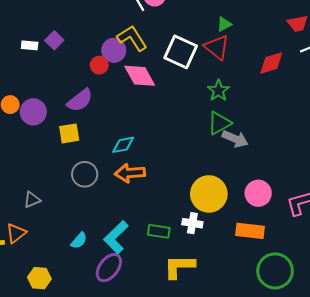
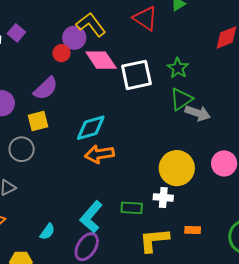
red triangle: (217, 47) -> (145, 18), moved
white square: (181, 52) -> (136, 75), moved, turned -32
cyan diamond: (123, 145) -> (91, 128), size x1.4
gray circle: (85, 174) -> (22, 149), moved
orange rectangle: (250, 231) -> (193, 230), moved, size x0.6
cyan semicircle: (79, 241) -> (47, 232), moved

